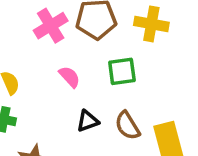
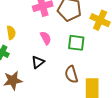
black triangle: (88, 121) -> (38, 62), moved, turned -32

